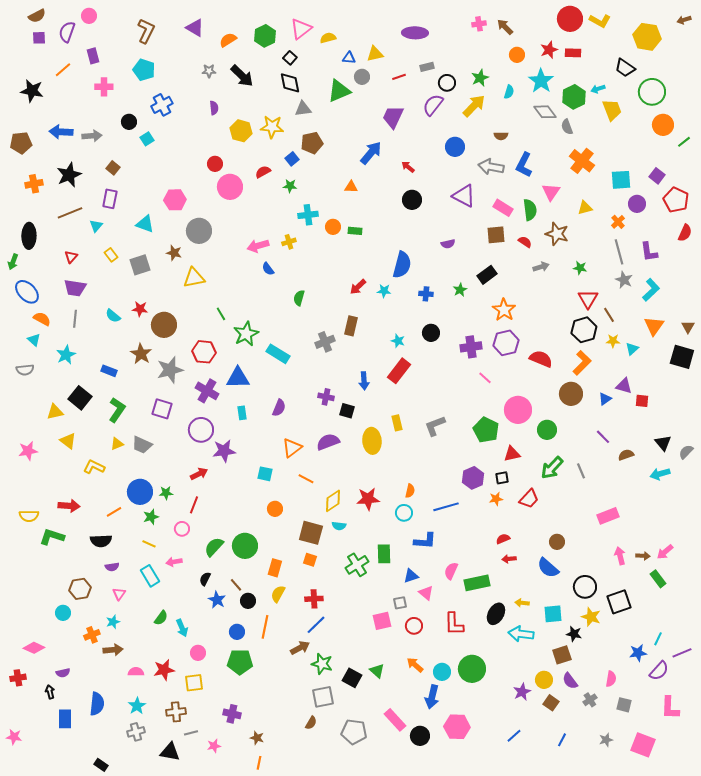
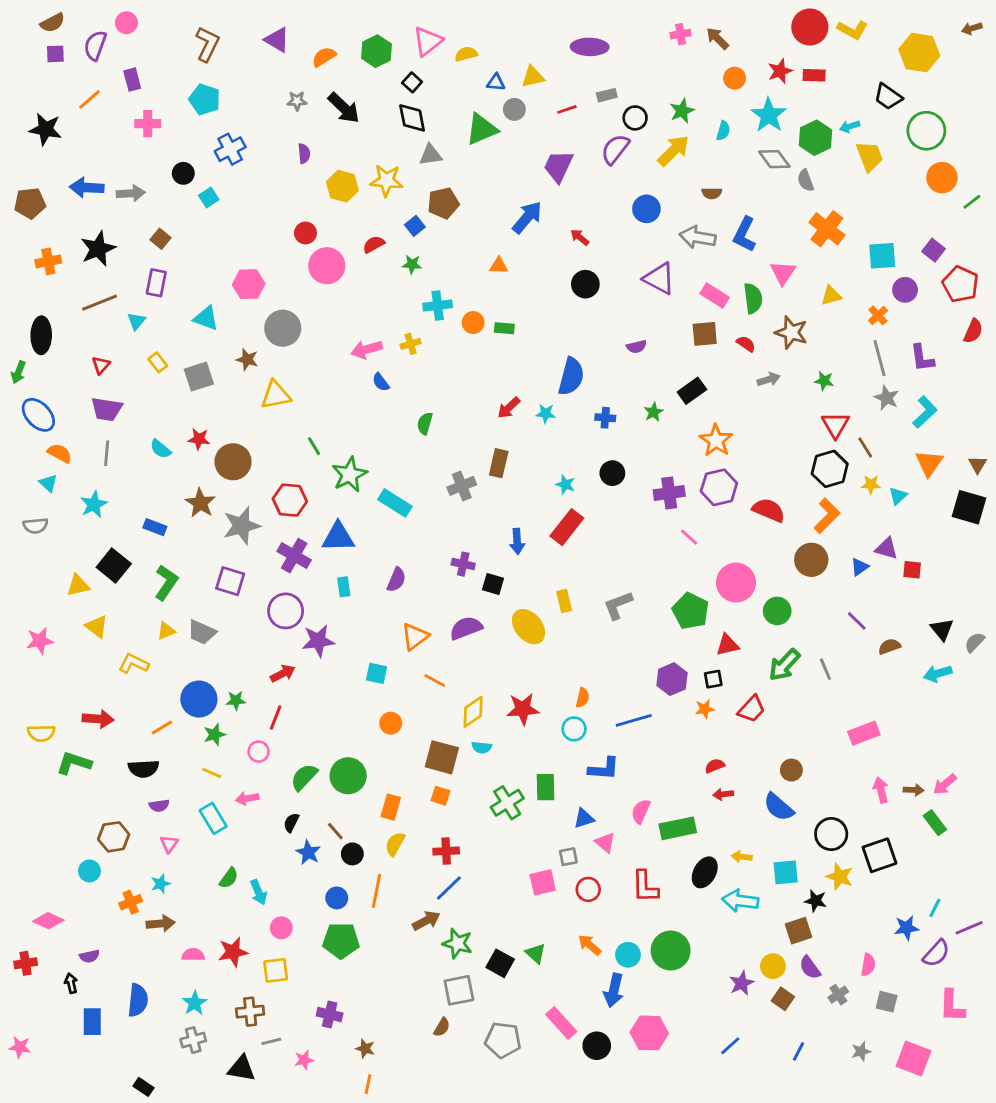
yellow ellipse: (372, 441) -> (529, 627), turned -35

